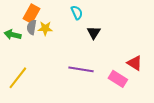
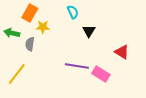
gray semicircle: (32, 27) -> (30, 44), moved
red triangle: (135, 63) -> (122, 52), moved
pink rectangle: (118, 79) -> (101, 74), moved

